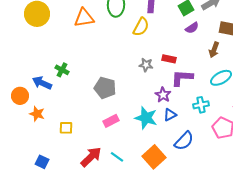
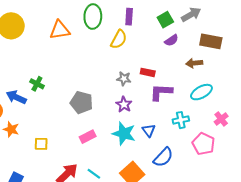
brown arrow: (214, 50) -> (194, 63), turned 63
purple star: (163, 95) -> (124, 104), moved
blue triangle: (170, 115) -> (149, 130), turned -40

